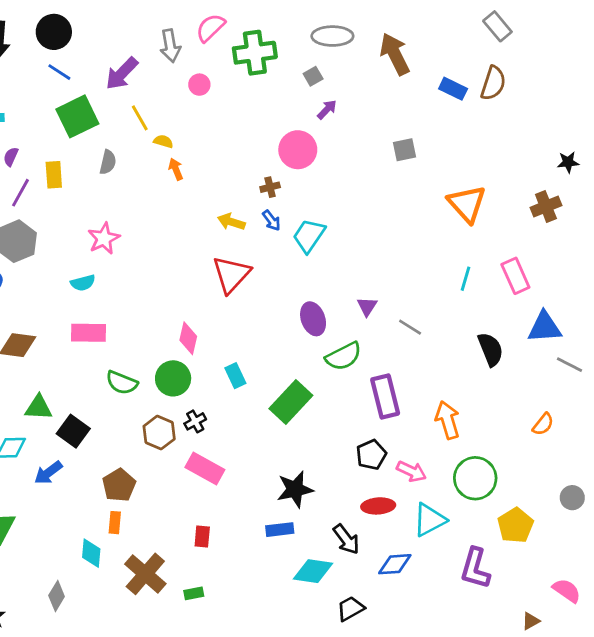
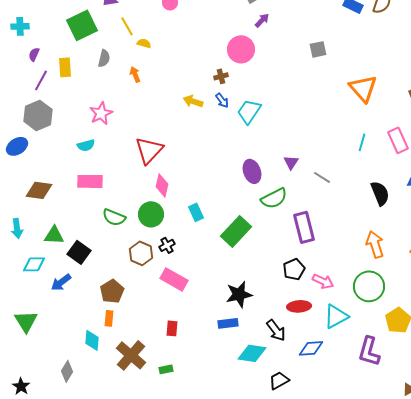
orange arrow: (176, 169) -> (135, 74), moved
red triangle: (231, 274) -> (149, 150), moved
orange arrow: (447, 420) -> (375, 244), moved

